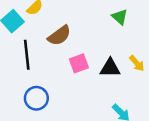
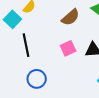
brown semicircle: (59, 36) -> (70, 17), moved

